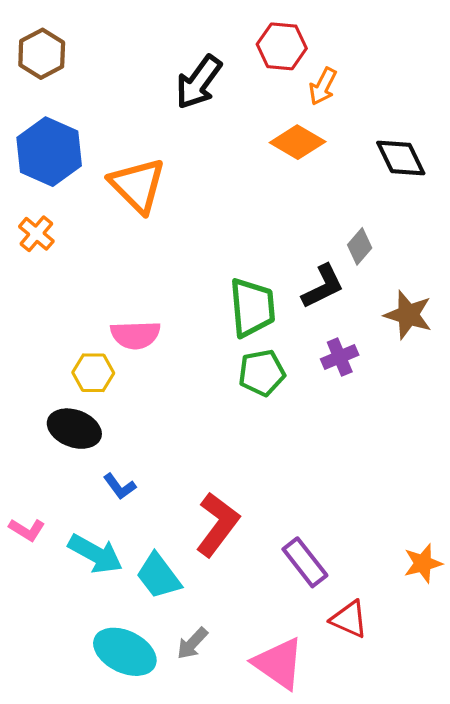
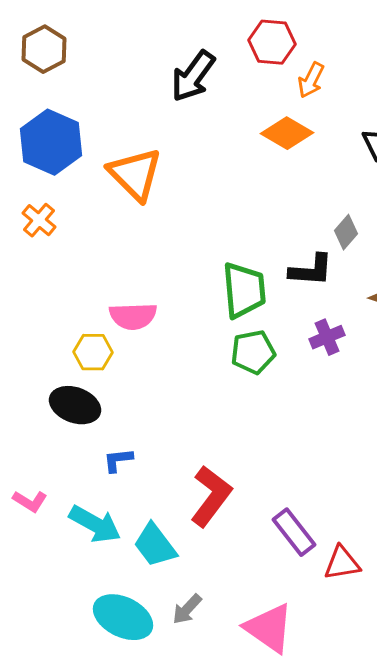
black L-shape: (323, 286) -> (311, 270), turned 30
blue L-shape: (120, 486) -> (118, 460), turned 120
red triangle: (349, 619) -> (342, 563), moved, turned -33

